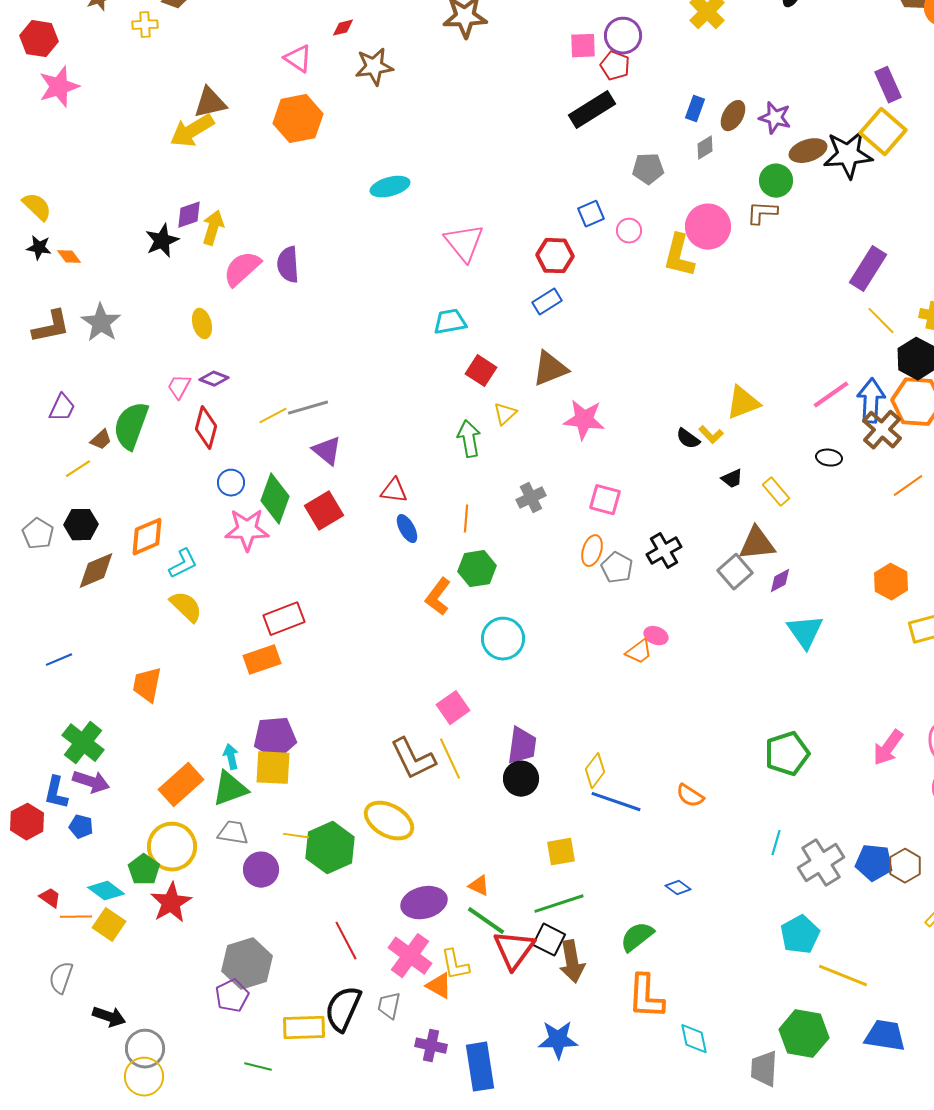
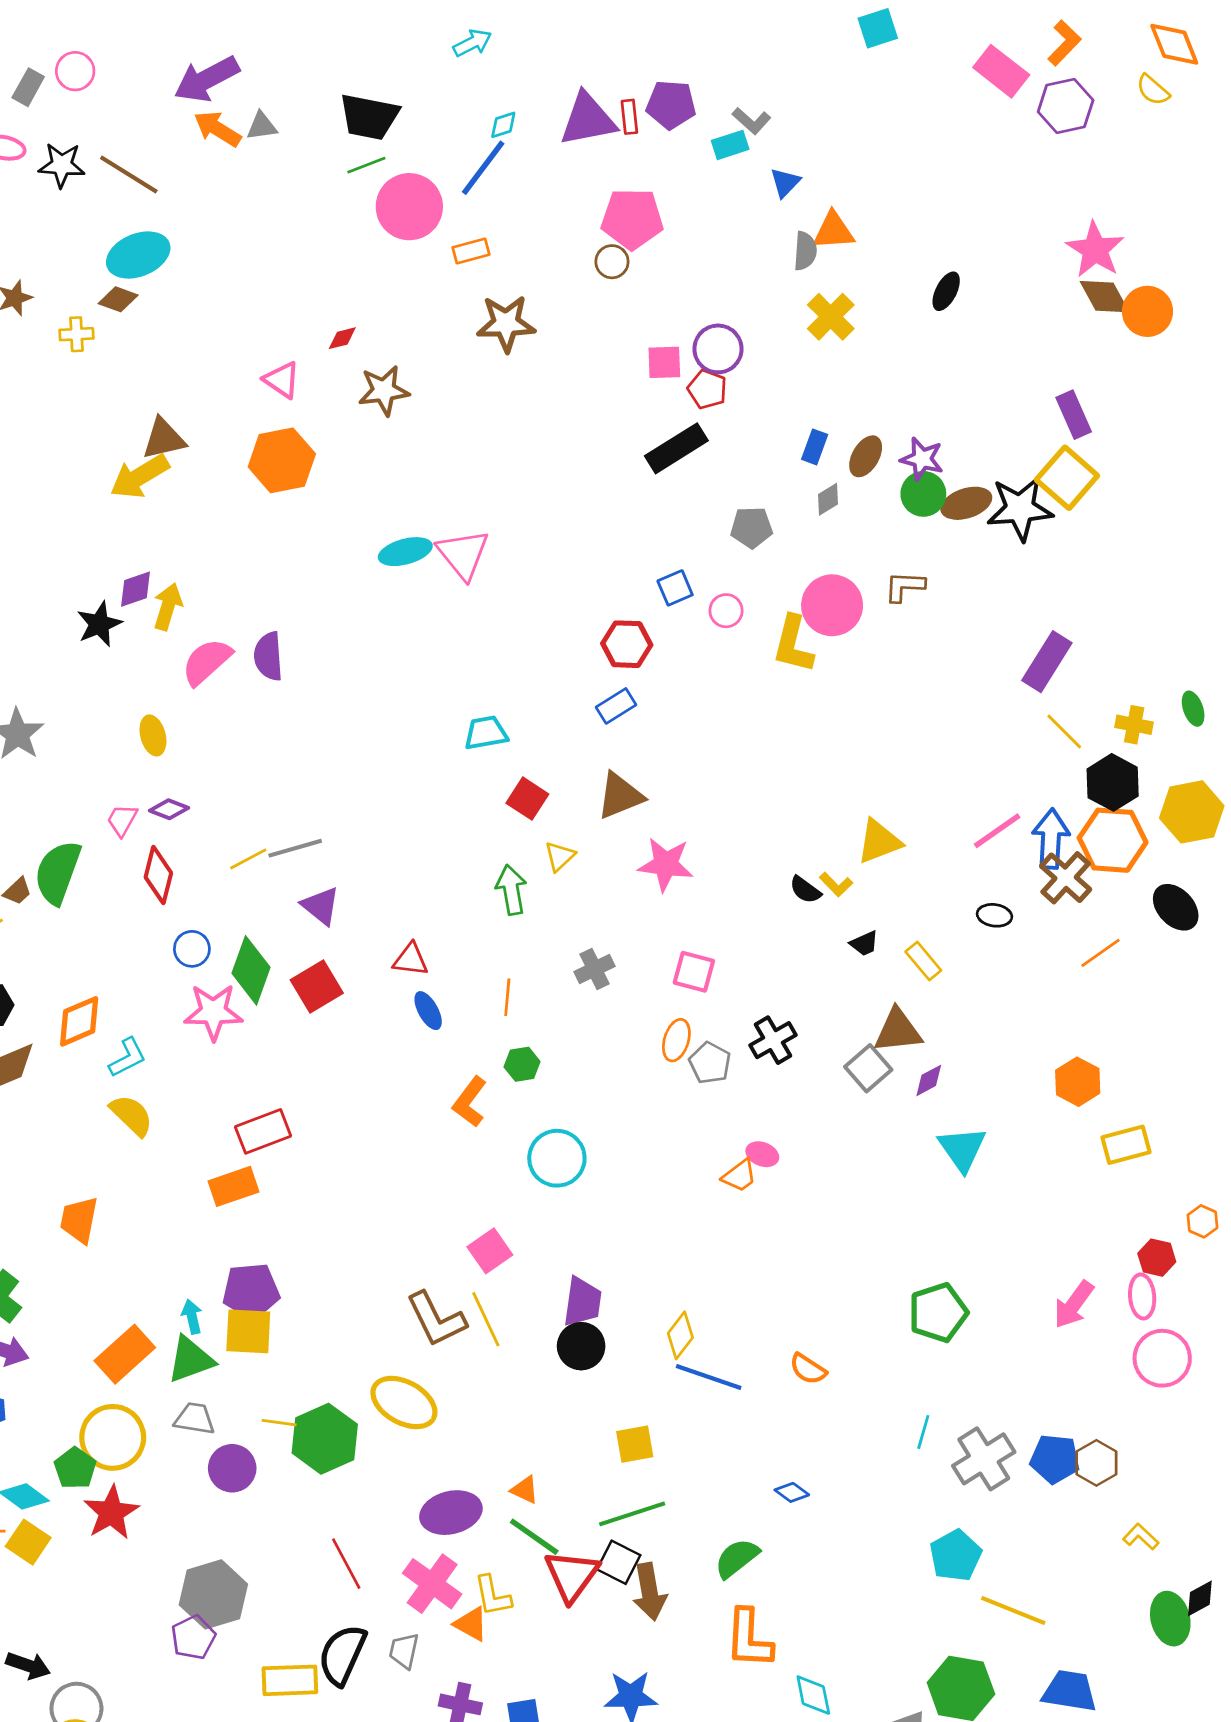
green circle: (776, 181) -> (923, 494), moved
pink triangle: (464, 243) -> (463, 554), moved
green hexagon: (477, 569) -> (522, 1064), size x0.7

